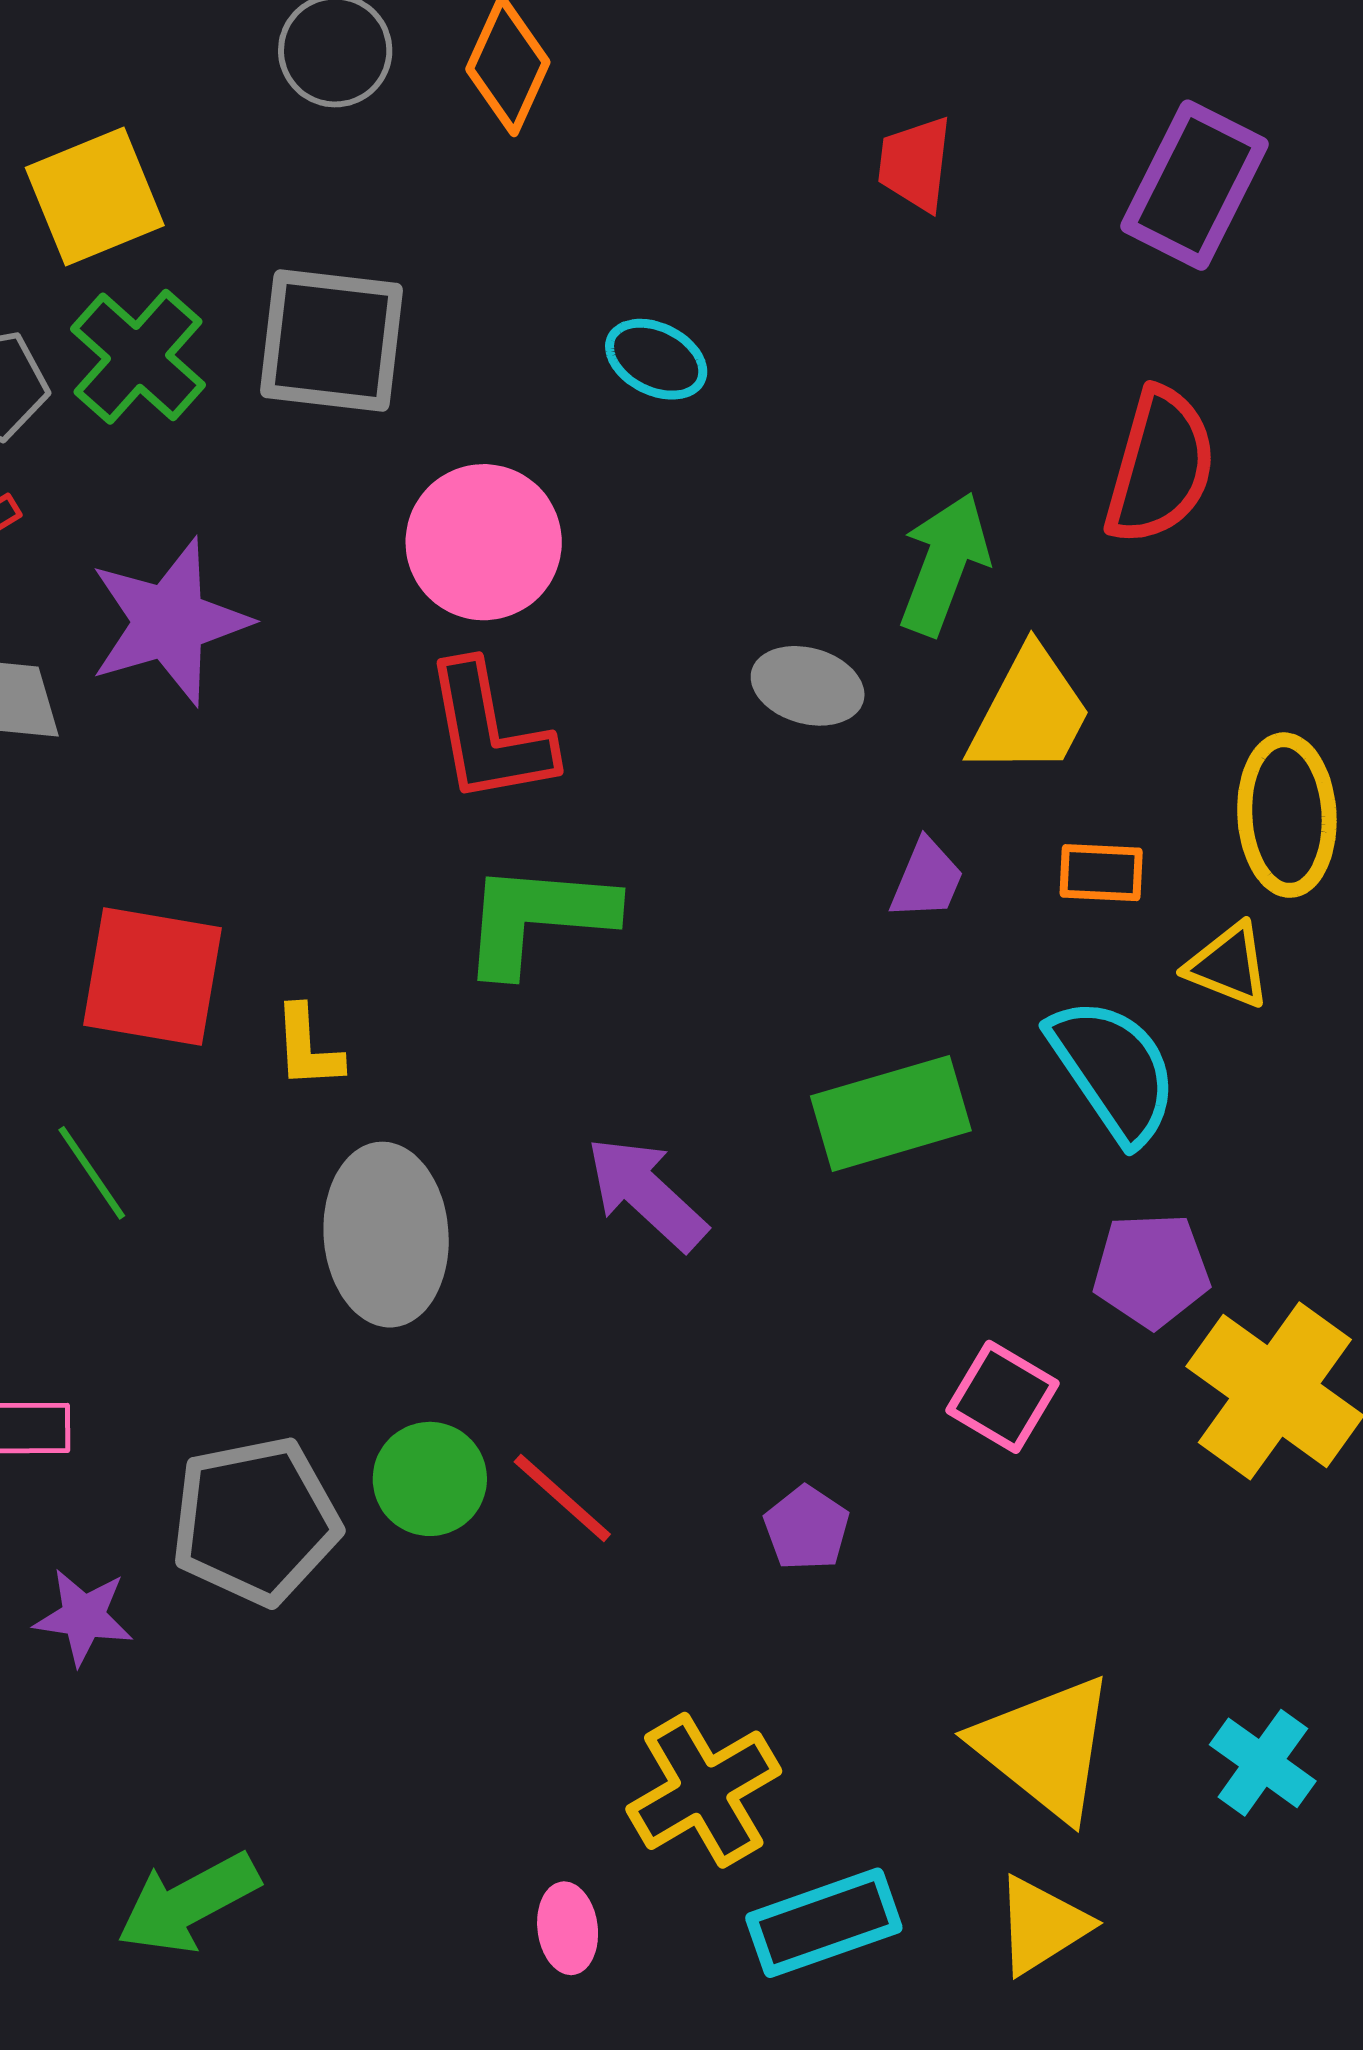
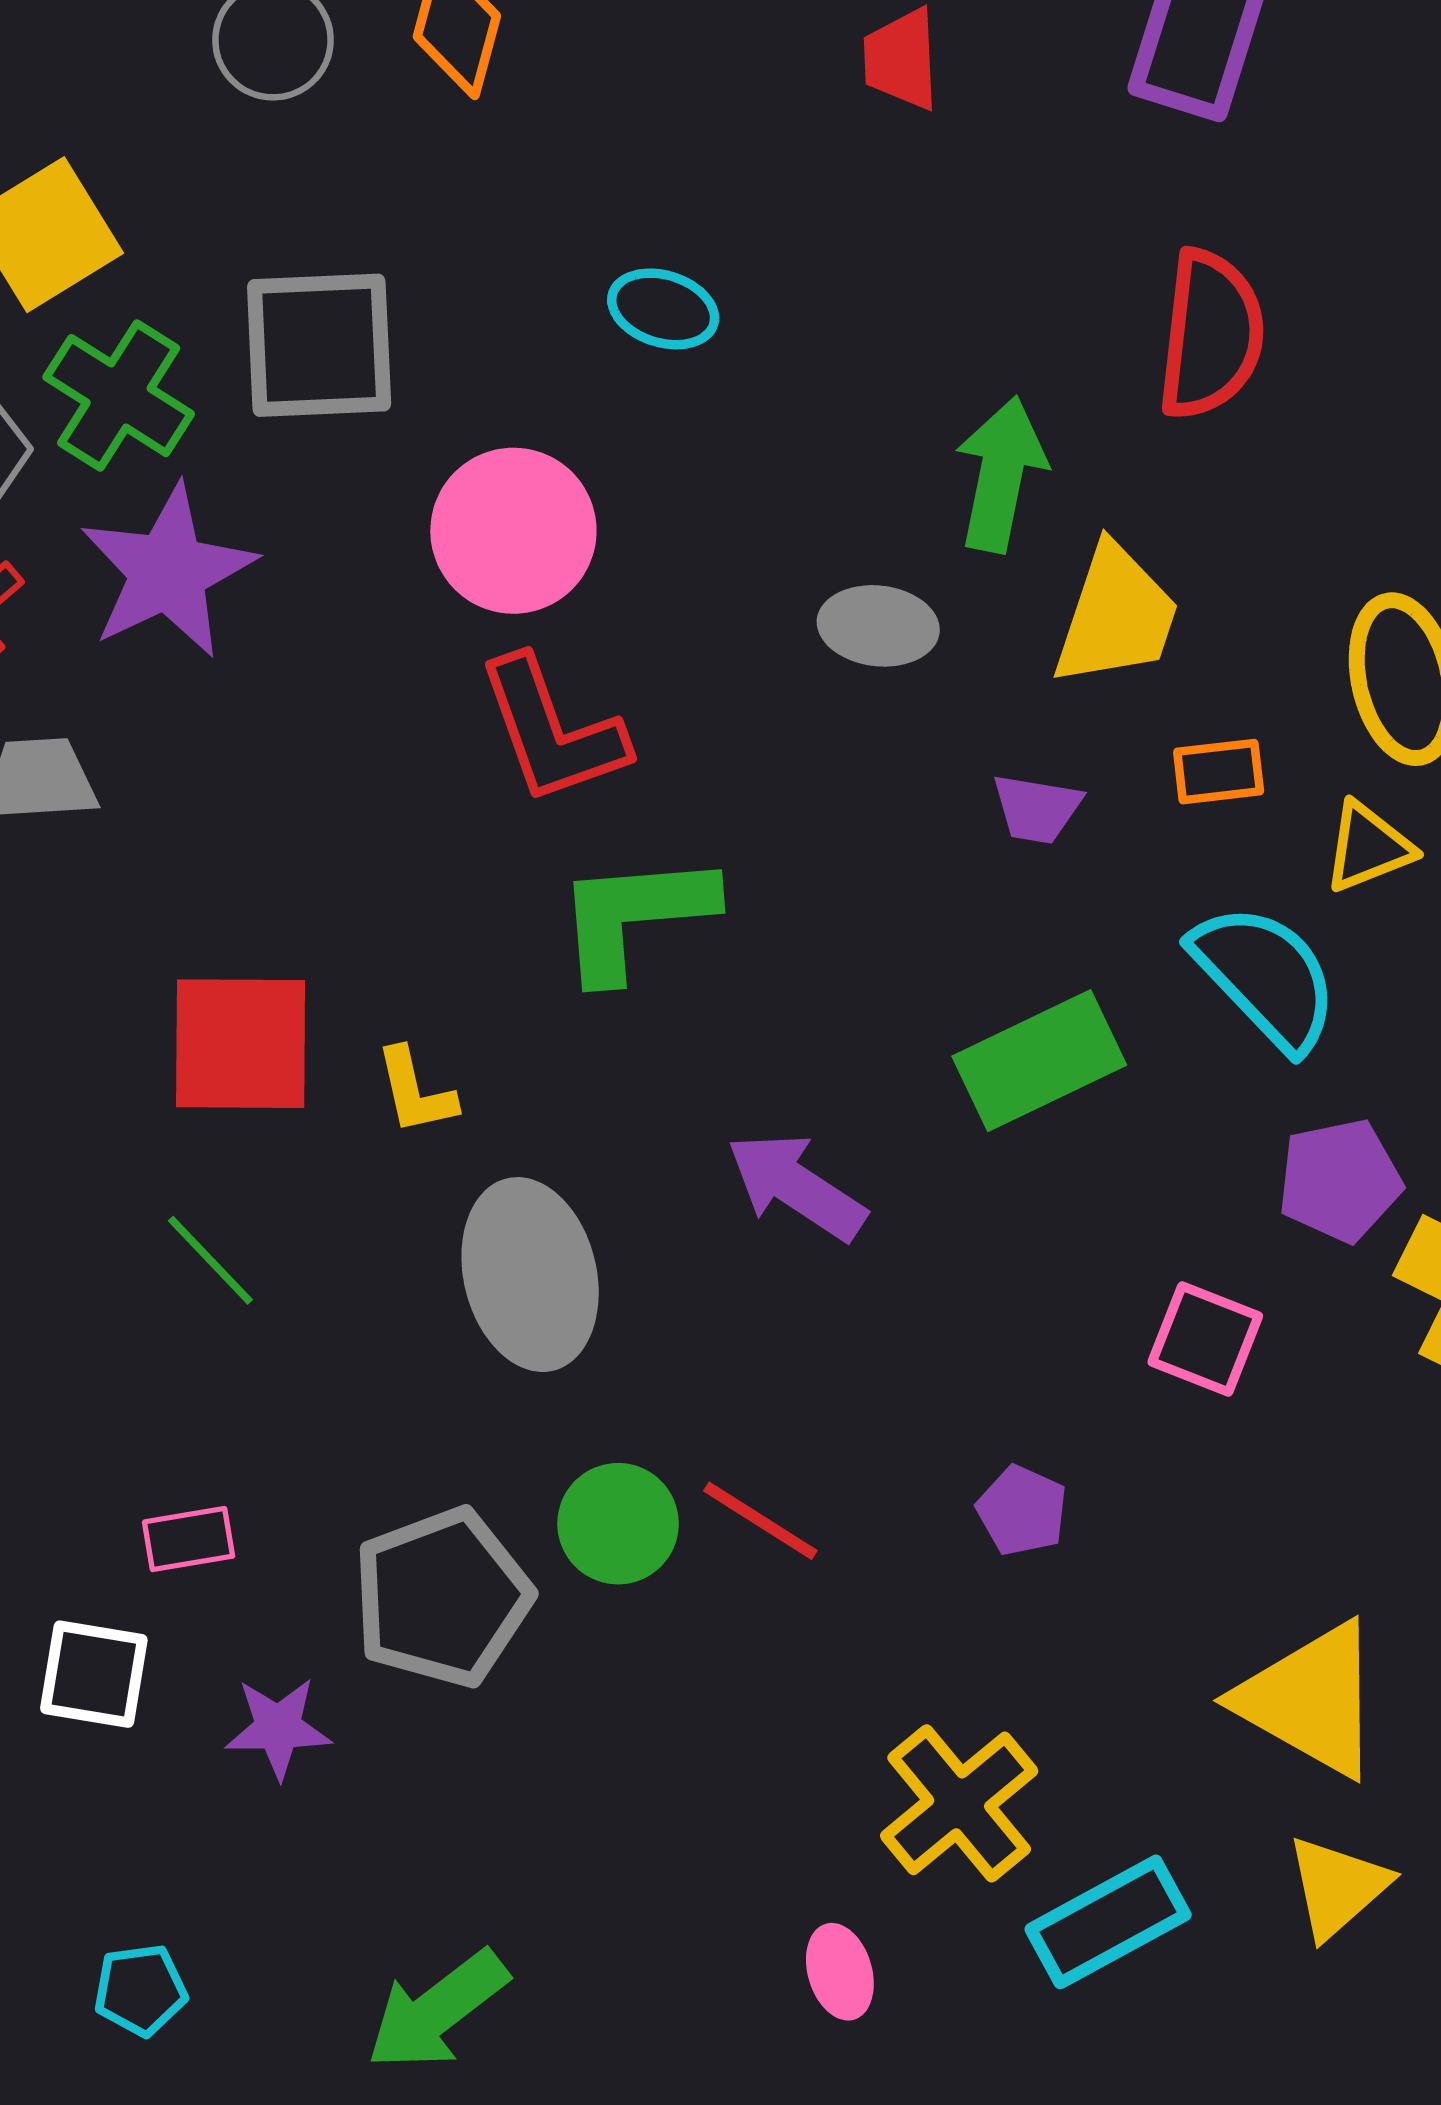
purple star: (169, 622) -> (168, 571), moved
purple trapezoid: (927, 879) -> (1037, 809), turned 86
yellow triangle: (1228, 965) -> (1368, 847), turned -34

